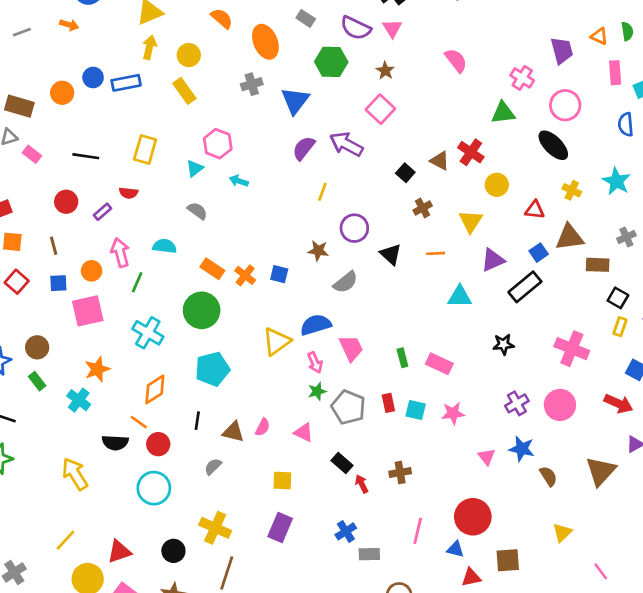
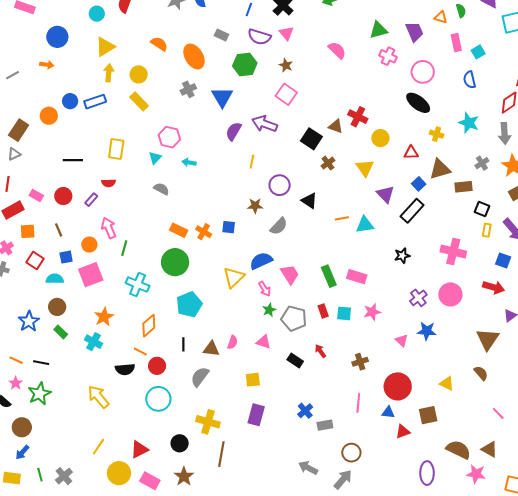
brown rectangle: (19, 106) -> (19, 130), turned -65
green triangle: (503, 113) -> (379, 30), moved
pink rectangle: (32, 154) -> (36, 195), moved
black square: (405, 173) -> (311, 139), size x1.5
cyan semicircle: (165, 246) -> (55, 279), moved
orange line: (436, 253) -> (342, 218), moved
purple triangle: (493, 260) -> (385, 194), turned -42
green rectangle: (402, 358) -> (329, 276), size x1.5
gray semicircle: (213, 467) -> (200, 377), size x1.5
brown cross: (400, 472) -> (360, 362), moved
brown semicircle: (548, 476) -> (481, 373), moved
red arrow: (362, 484) -> (320, 351), moved
yellow triangle: (562, 533) -> (447, 383), moved, turned -42

